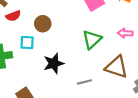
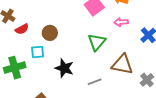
pink arrow: (125, 33) -> (121, 22), moved
black star: (54, 63) -> (64, 68), turned -30

